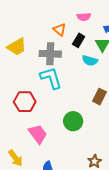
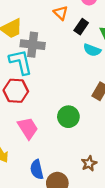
gray cross: (50, 54) -> (33, 45), moved
cyan L-shape: (51, 78) -> (21, 62), moved

